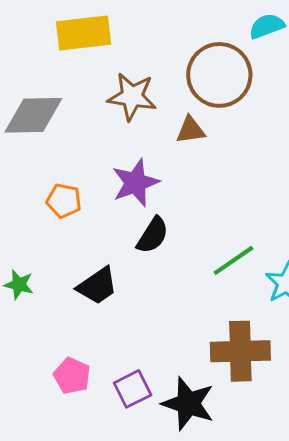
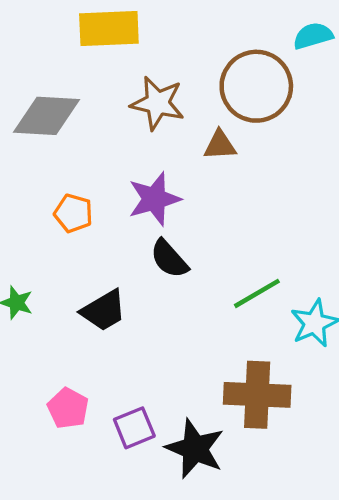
black semicircle: (153, 235) -> (169, 259), turned 102

